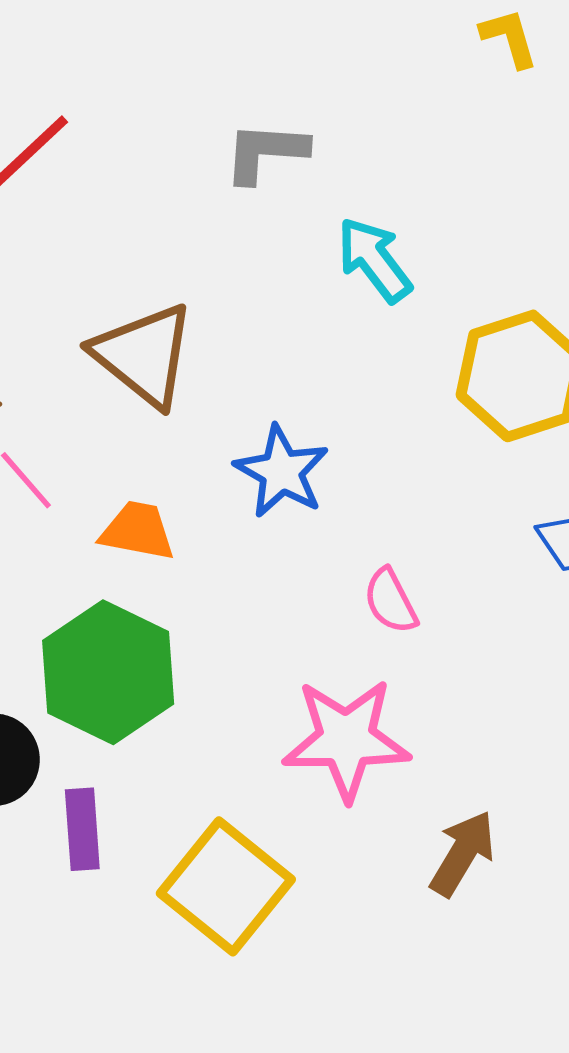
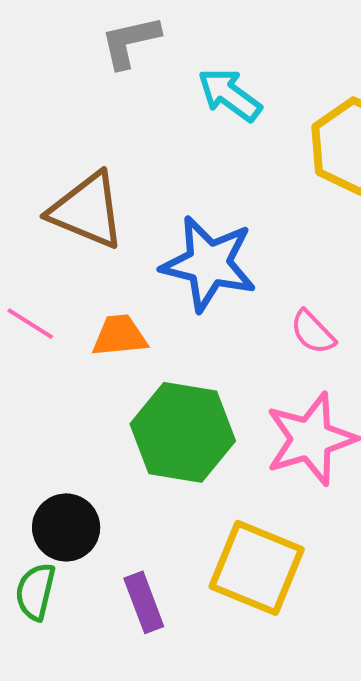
blue star: (282, 472) -> (209, 264), size x1.4
green hexagon: (108, 672) -> (183, 432), moved
purple rectangle: (82, 829) -> (144, 602), moved

